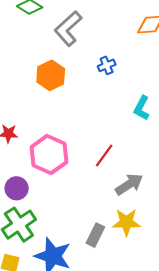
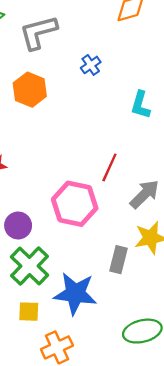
gray L-shape: (68, 29) -> (38, 32), turned 39
pink hexagon: (49, 155) -> (75, 204), moved

